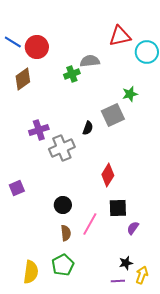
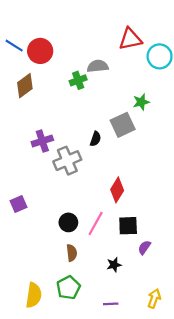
pink line: (90, 224) -> (96, 224), moved
black star: (126, 263) -> (114, 265), moved
purple line: (118, 281) -> (111, 304), moved

